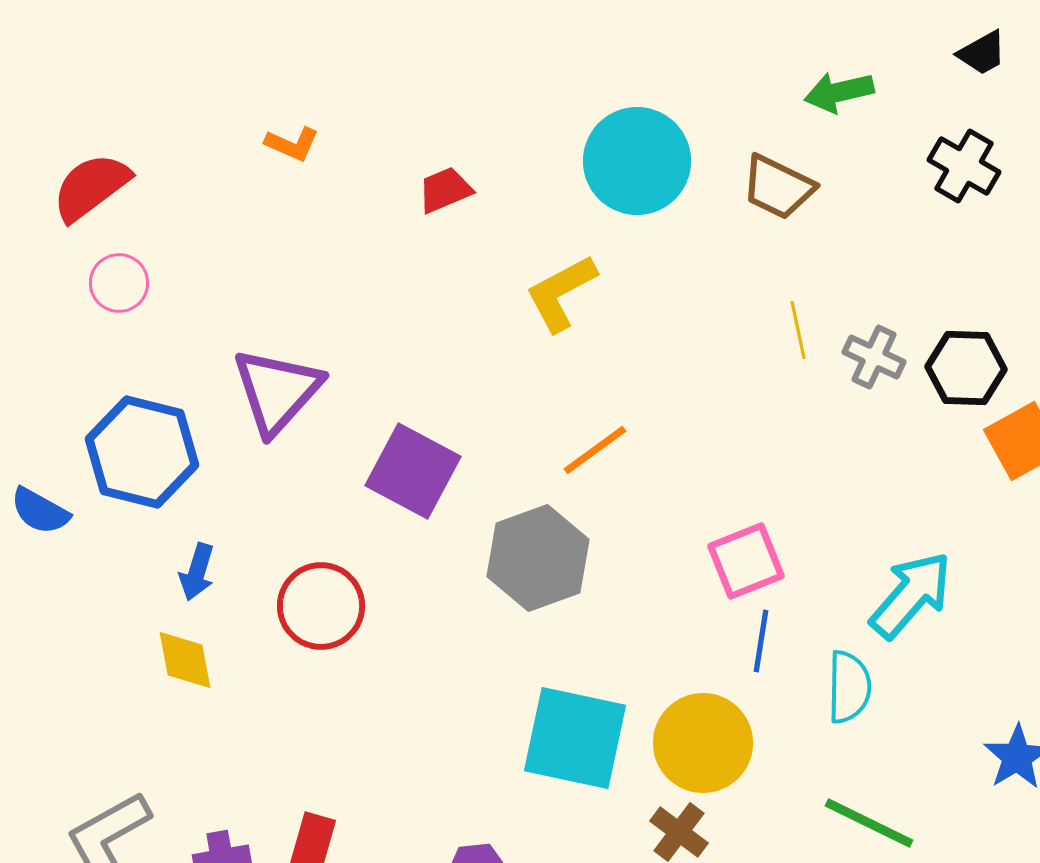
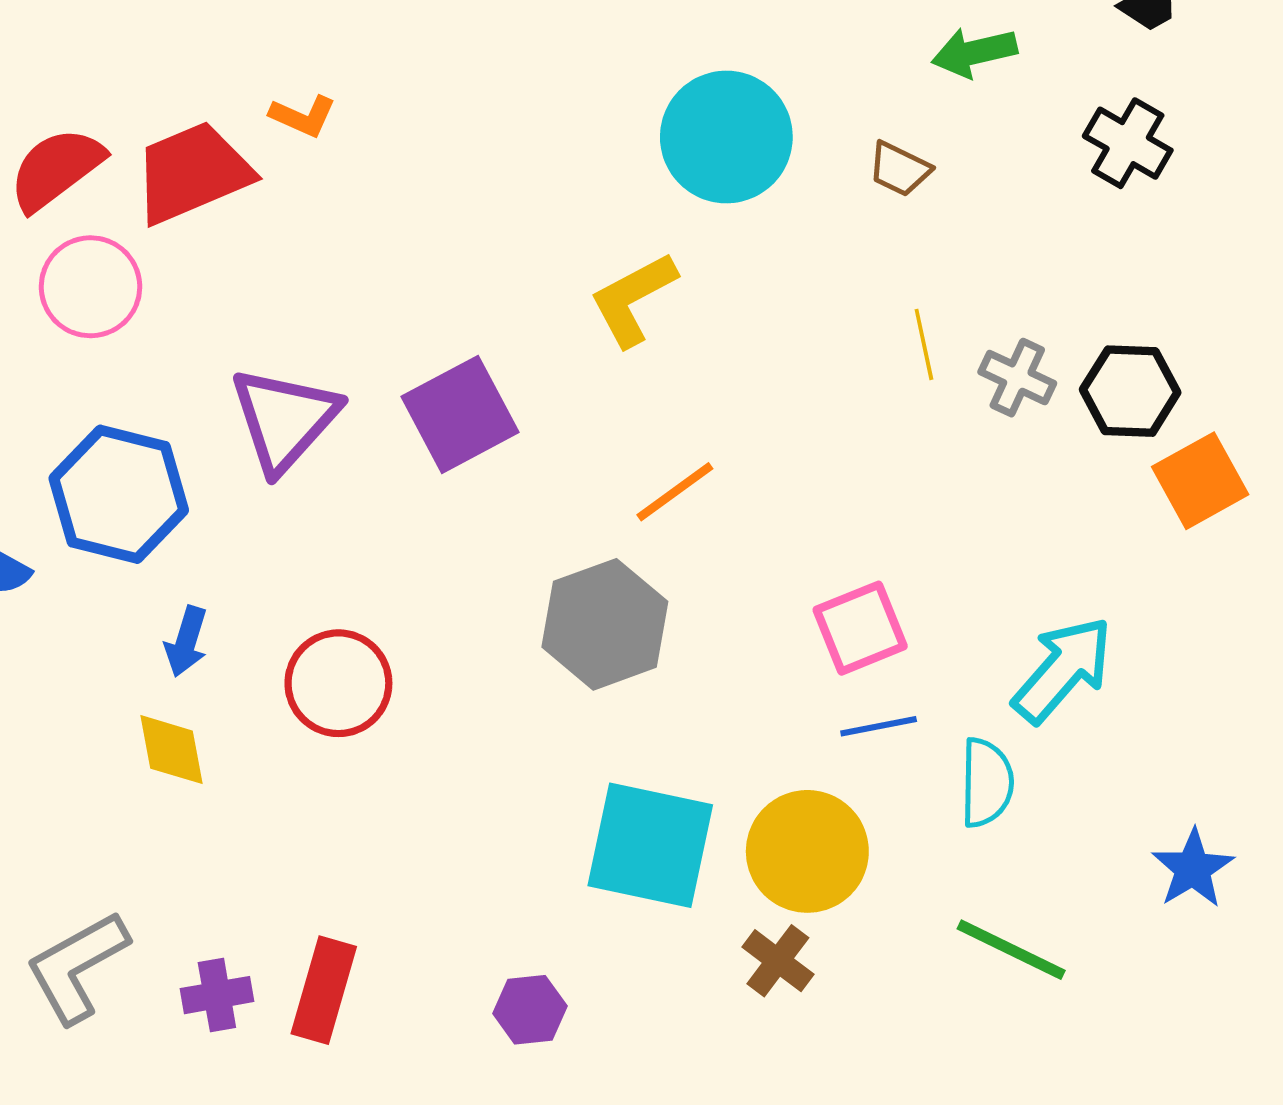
brown trapezoid: (778, 187) -> (899, 169), size x0.7
red trapezoid: (445, 190) -> (192, 173), moved, size x1.8
pink circle: (119, 283) -> (90, 287), size x1.4
purple square: (413, 471) -> (460, 414), moved, turned 34
blue line: (761, 641) -> (879, 726), turned 70

